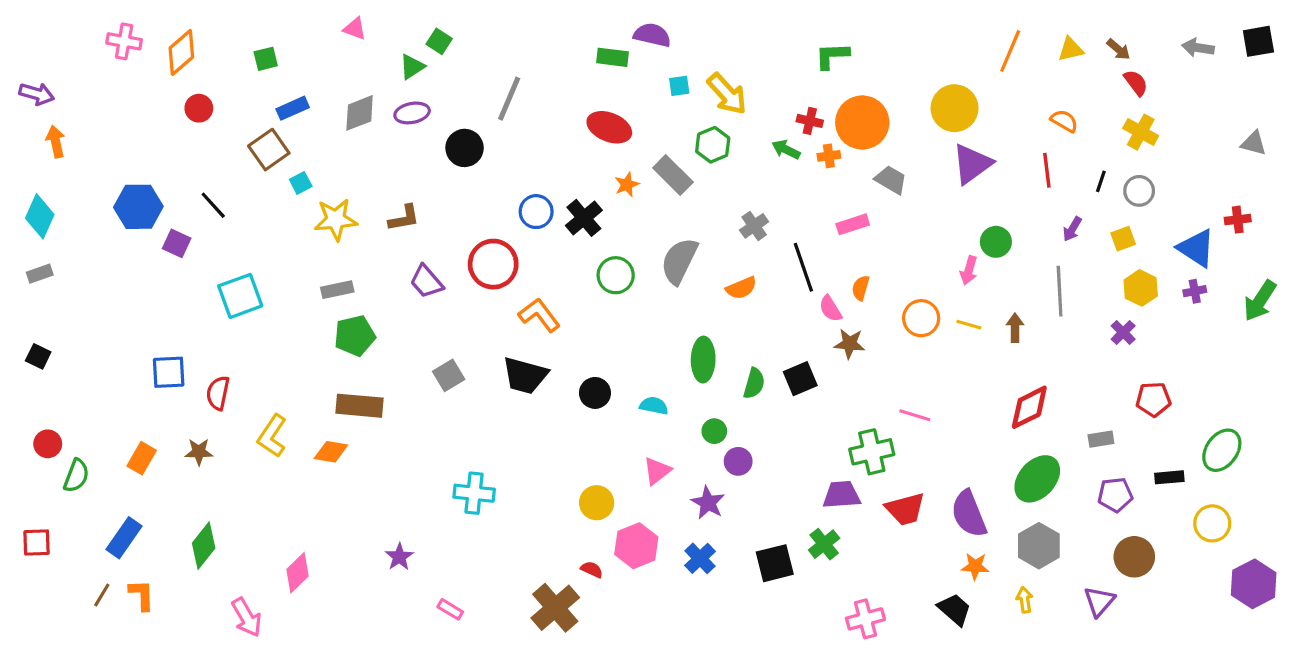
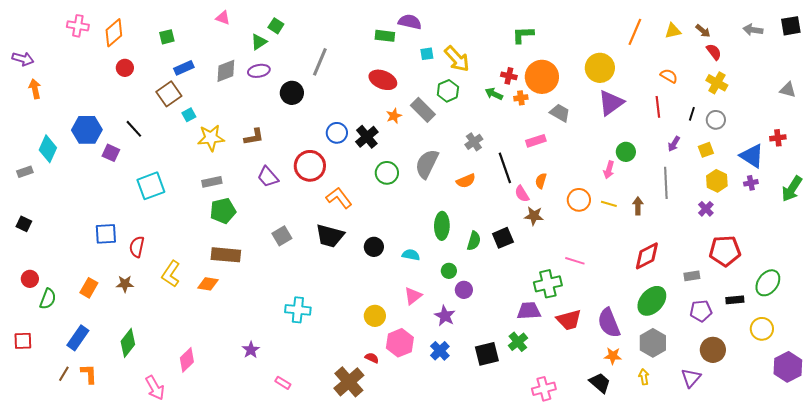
cyan diamond: (40, 216) -> (48, 149), moved
red pentagon: (1153, 399) -> (725, 251), size x1.4

